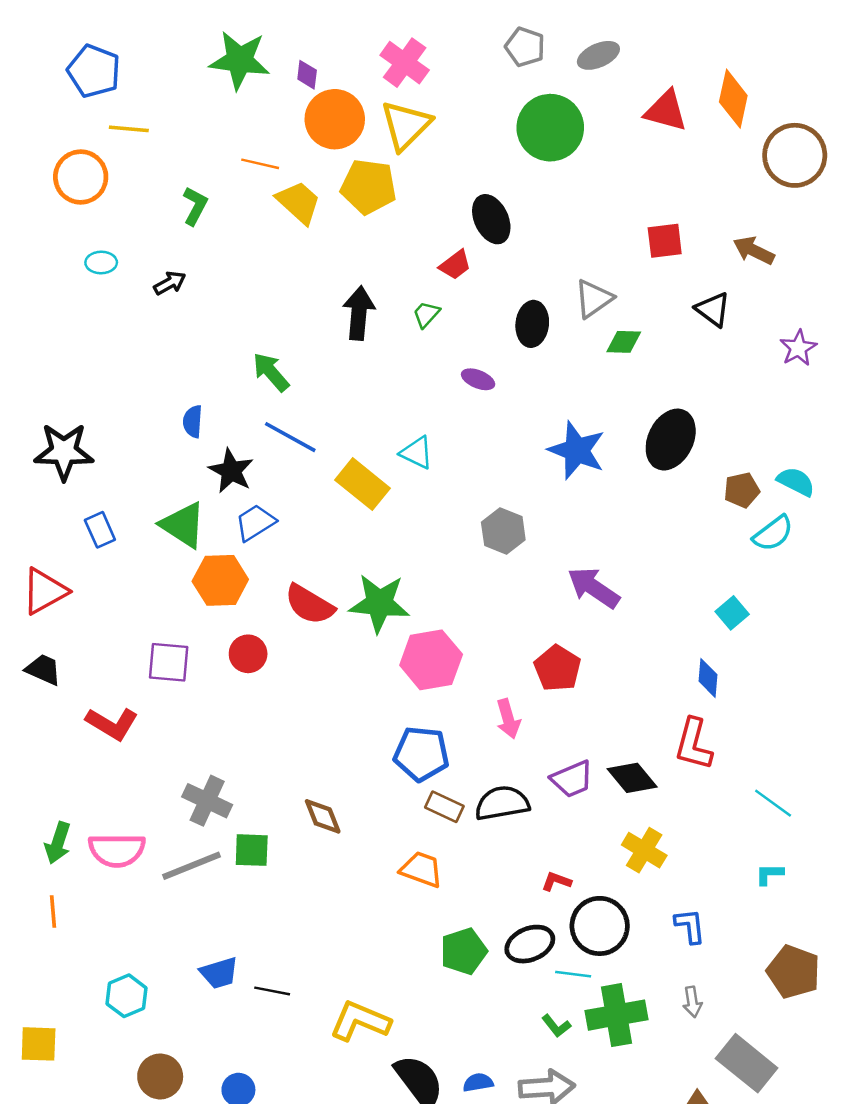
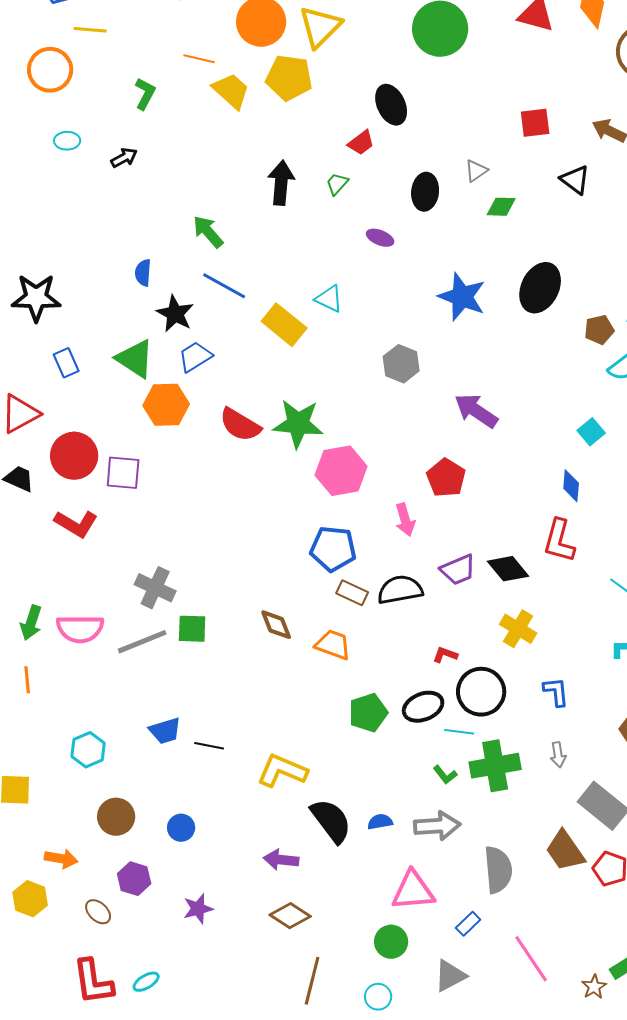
gray triangle: (594, 299) -> (476, 171), size x0.7
red circle: (248, 654) -> (74, 456), moved, size x1.5
brown diamond: (323, 816) -> (276, 625), moved

